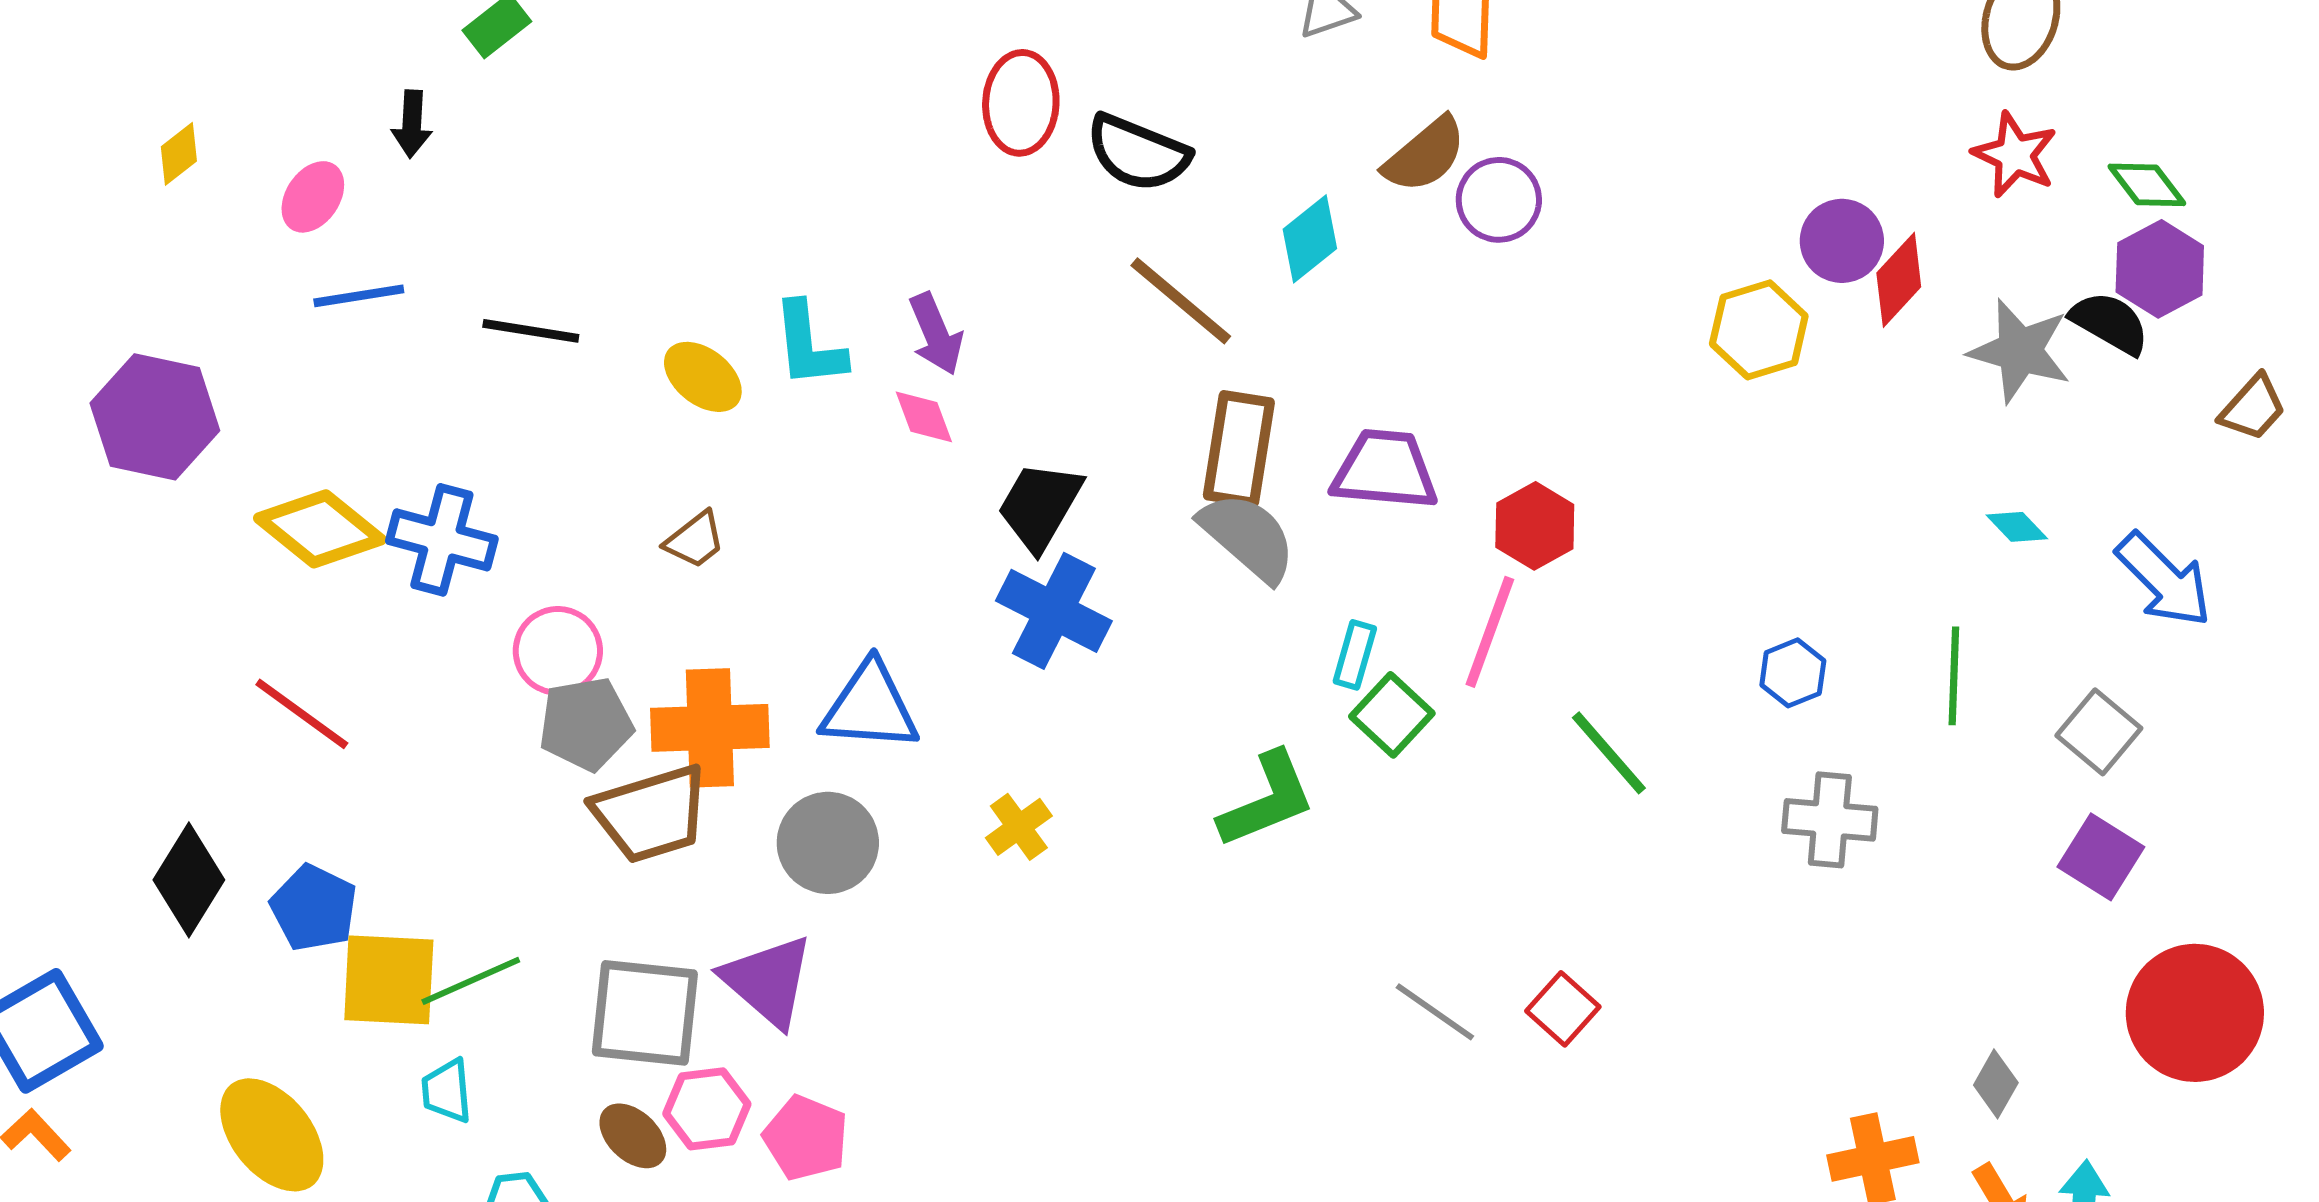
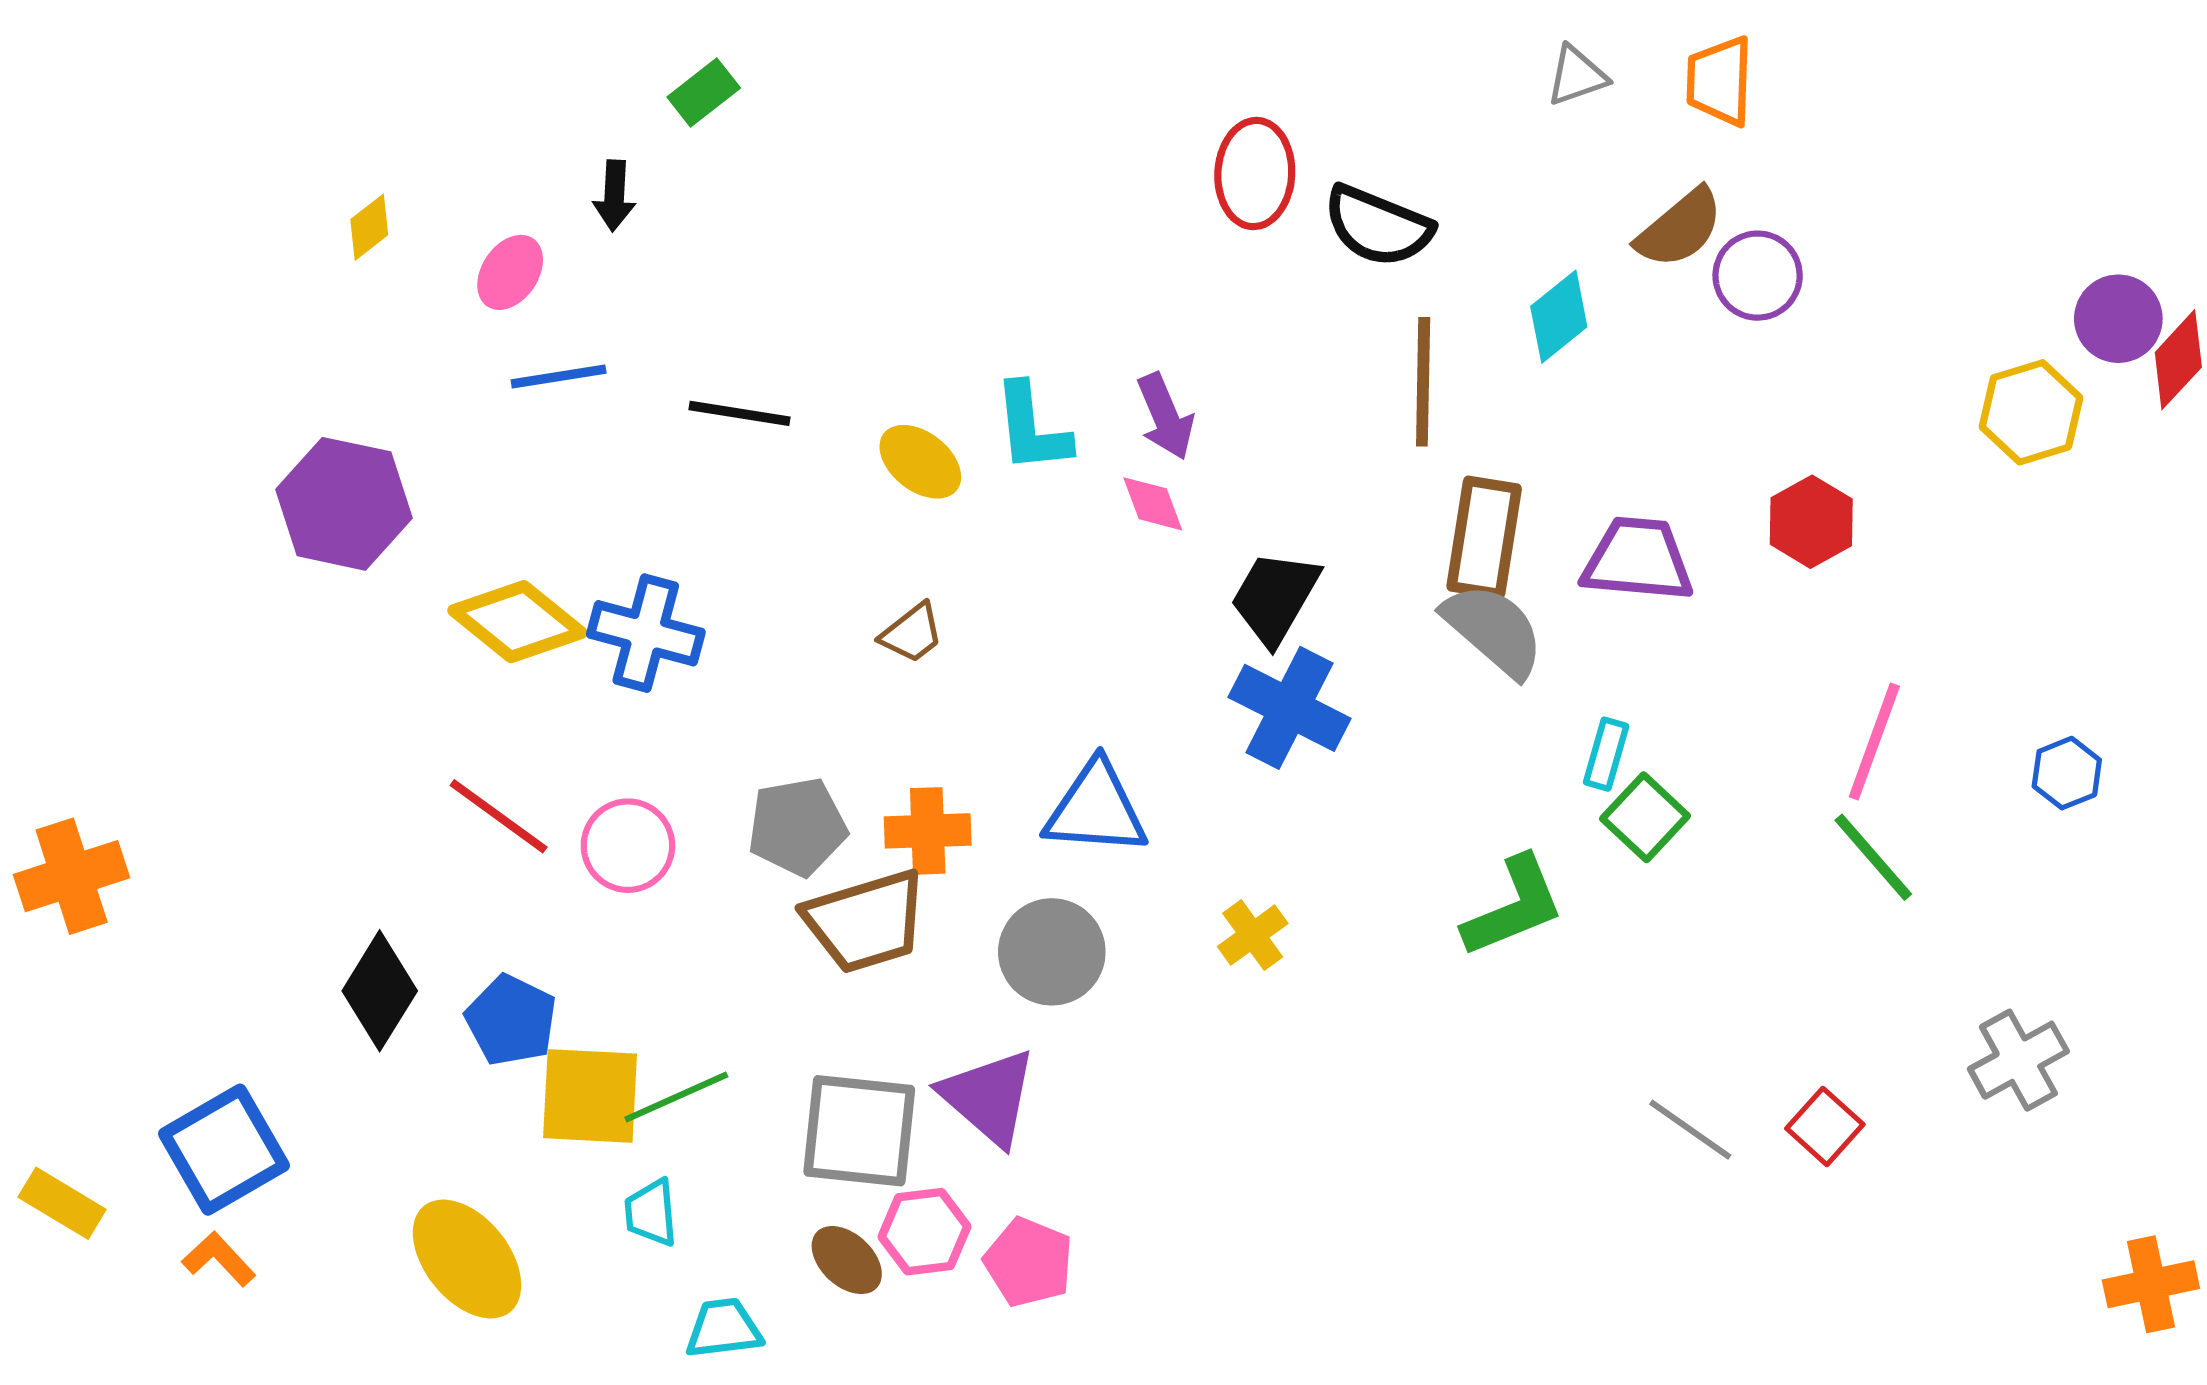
brown line: (1181, 301) -> (1423, 382), turned 51
red hexagon: (1535, 526) -> (1811, 522), moved
pink line: (1490, 632) -> (1874, 742), moved
pink circle: (558, 651) -> (628, 846), moved
orange cross: (710, 728) -> (928, 831), size x0.7
gray cross: (1830, 820) -> (2018, 1060), moved, turned -34

